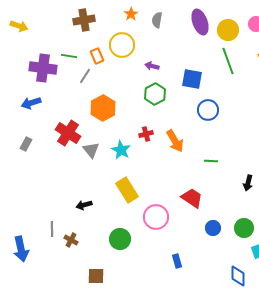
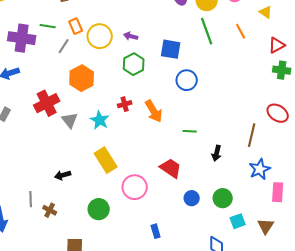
yellow circle: (122, 45) -> (100, 36), moved
red cross: (68, 133) -> (47, 103), turned 30
black arrow: (248, 183) -> (217, 153), moved

